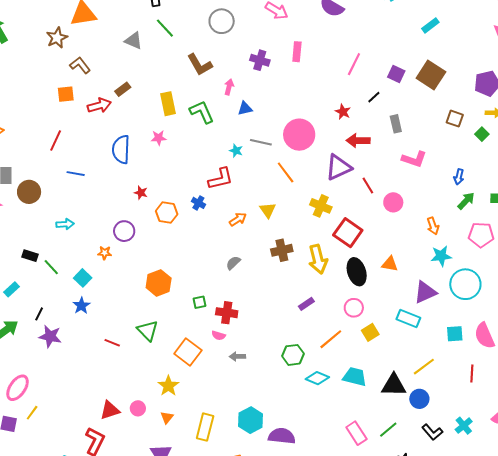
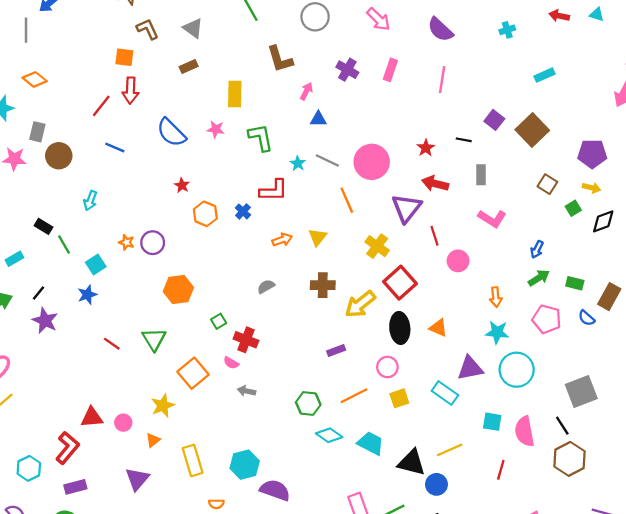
gray triangle: (134, 41) -> (193, 28), moved
pink line: (354, 64) -> (442, 80), moved, turned -30
black line: (374, 97) -> (464, 140), turned 40
red arrow: (99, 106) -> (130, 91), moved, turned 95
green L-shape: (202, 112) -> (261, 137), moved
blue semicircle: (121, 149) -> (171, 133), turned -60
purple triangle: (338, 167) -> (407, 208), turned -40
cyan arrow: (65, 224) -> (90, 201), turned 102
purple circle: (124, 231) -> (153, 243), moved
yellow arrow: (318, 259) -> (360, 304), turned 52
green square: (200, 302) -> (219, 321), turned -32
yellow rectangle: (205, 427) -> (193, 461), turned -44

